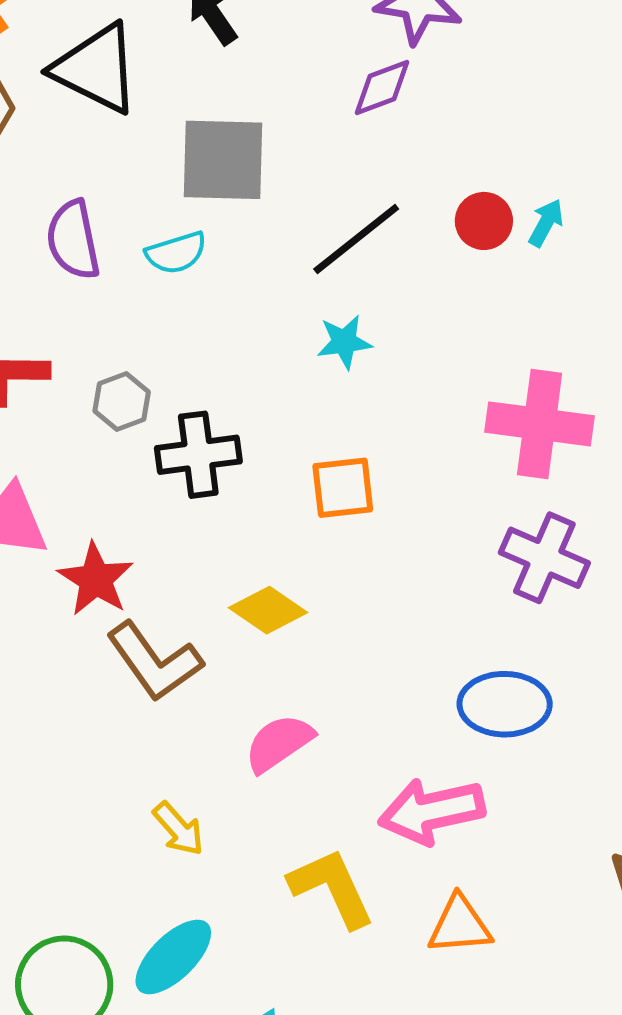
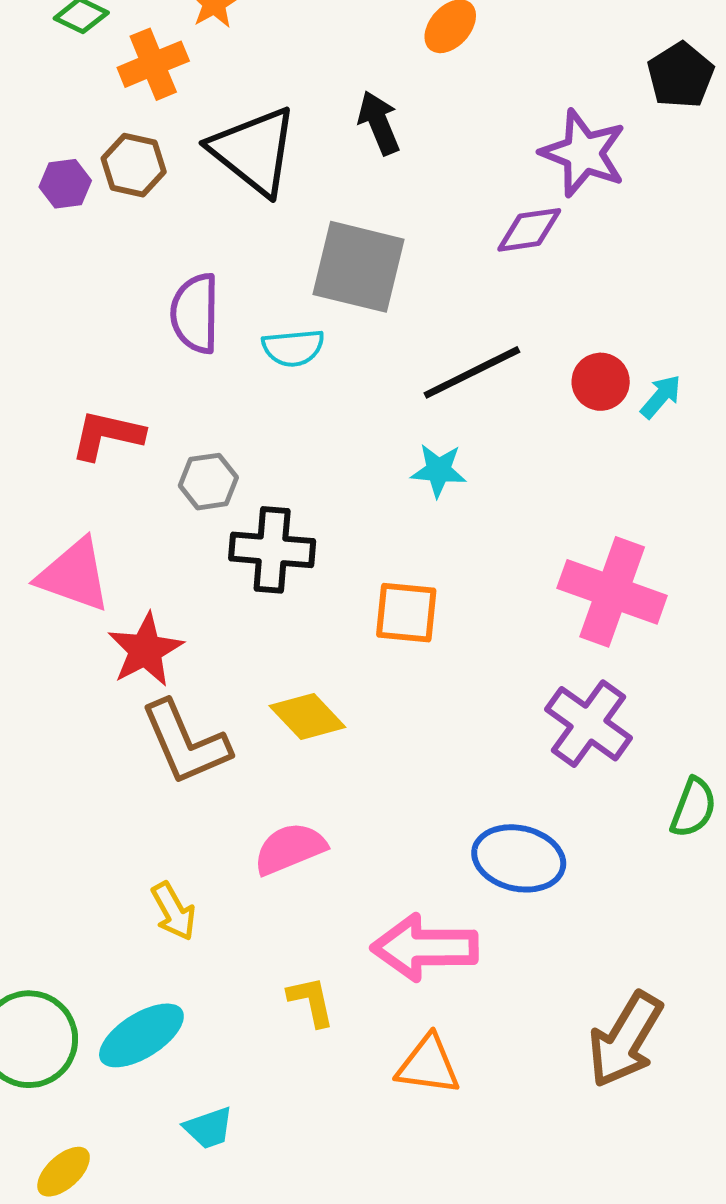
yellow L-shape: (332, 888) -> (311, 1001), size x0.6

